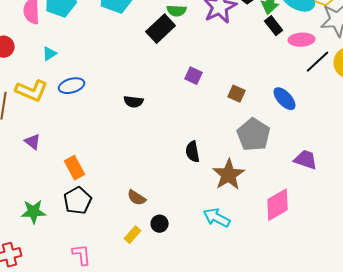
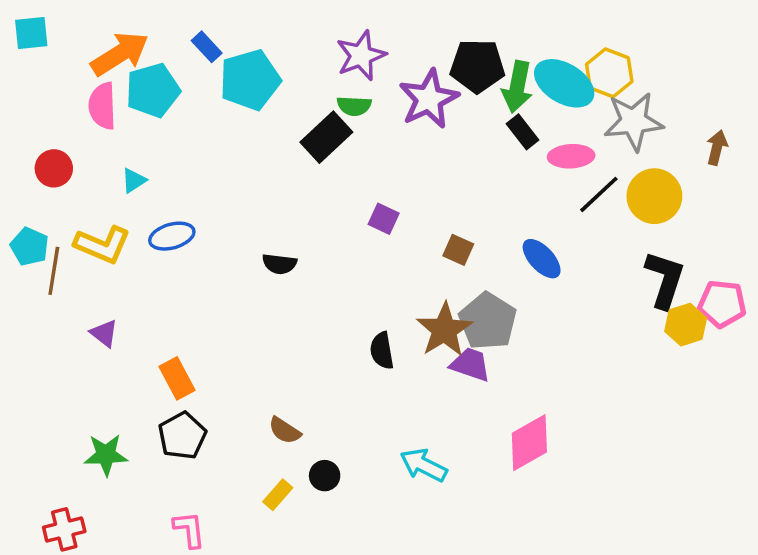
purple trapezoid: (306, 160) -> (470, 365), moved
brown star: (229, 175) -> (444, 330), moved

